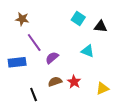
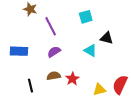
cyan square: (78, 18) -> (86, 17), turned 32
black triangle: (101, 26) -> (107, 38), moved
purple line: (34, 42) -> (51, 26), moved

